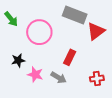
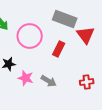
red triangle: (96, 31) -> (86, 35), turned -30
red rectangle: (70, 57) -> (59, 49), moved

